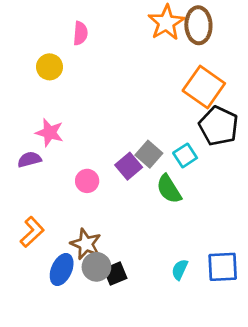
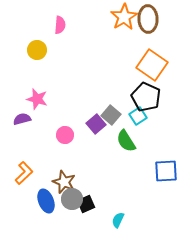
black pentagon: (219, 126) -> (146, 97), moved
blue square: (223, 267) -> (166, 171), moved
blue ellipse: (62, 270) -> (46, 201), turned -45
cyan semicircle: (180, 270) -> (118, 220), moved

